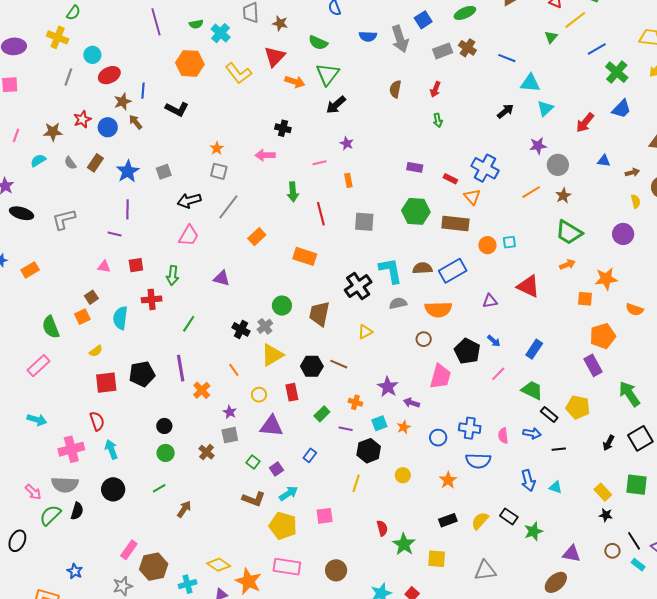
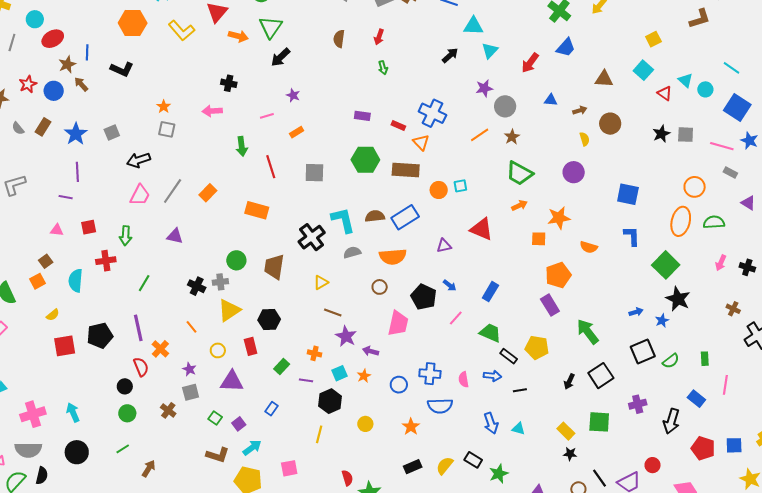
orange rectangle: (348, 180) -> (297, 132), turned 72
gray line: (228, 207) -> (173, 191), moved
gray cross: (265, 326) -> (220, 282), turned 35
brown line: (339, 364) -> (333, 313), moved
red semicircle: (97, 421) -> (141, 367), moved

